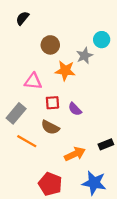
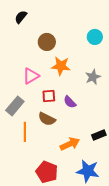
gray star: (85, 56) -> (93, 77), moved
pink triangle: (33, 81) -> (31, 76), turned -36
orange line: (27, 141) -> (25, 132), turned 60

